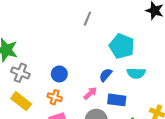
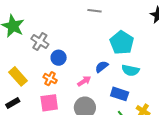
gray line: (87, 19) -> (94, 11), turned 64
gray cross: (20, 73) -> (40, 41), moved
blue rectangle: (117, 100) -> (120, 94), moved

